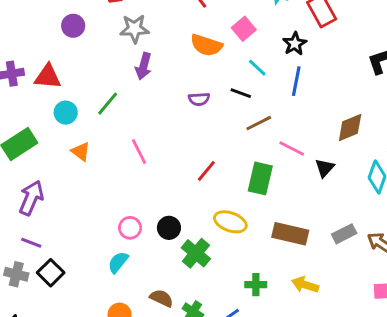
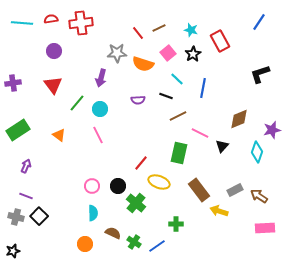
gray star: (135, 29) -> (117, 53), moved
black star: (295, 44) -> (193, 54), moved
red triangle: (48, 77) -> (53, 85), moved, turned 48
cyan circle: (66, 113) -> (100, 109), moved
red line: (206, 171) -> (141, 163), moved
purple arrow: (31, 198) -> (26, 166), size x0.6
brown rectangle: (290, 234) -> (199, 190), turned 40
cyan semicircle: (118, 262) -> (93, 213), moved, turned 140
yellow arrow: (305, 285) -> (219, 211), moved

